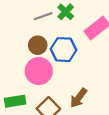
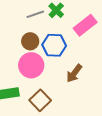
brown arrow: (79, 98) -> (74, 73), moved

